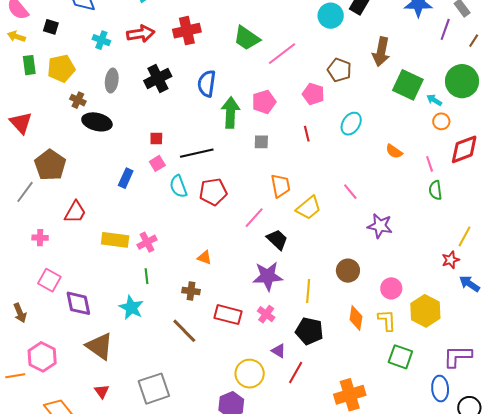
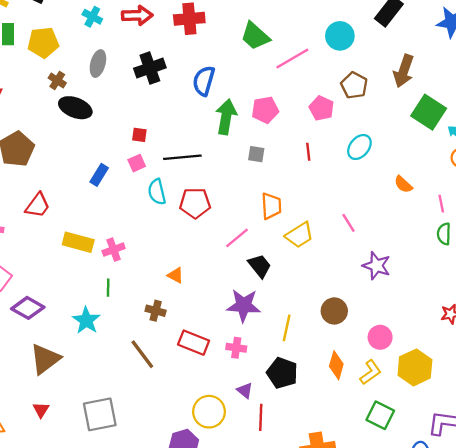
cyan circle: (331, 16) -> (340, 36), moved
purple diamond: (78, 303) -> (28, 308), turned -56
pink cross: (266, 314) -> (236, 348), turned -36
yellow L-shape: (387, 320) -> (371, 372), turned 50
brown triangle: (100, 346) -> (45, 359), turned 40
red line: (296, 372) -> (261, 417), turned -35

